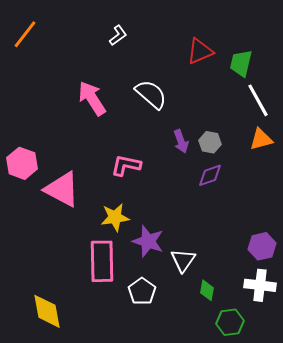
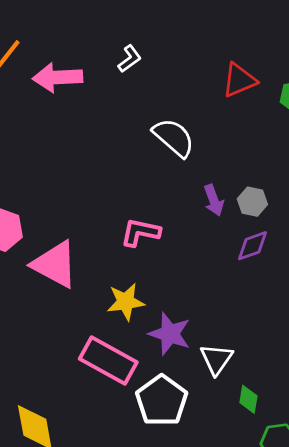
pink arrow: (92, 98) -> (58, 77), moved, turned -60
pink rectangle: (102, 261) -> (108, 361), turned -60
white pentagon: (142, 291) -> (162, 401), size x1.4

